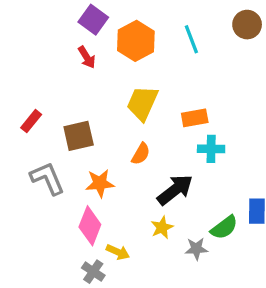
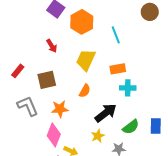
cyan line: (191, 39) -> (116, 35), moved
red arrow: (87, 57) -> (52, 46), moved
green semicircle: (224, 227) -> (131, 127), moved

